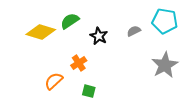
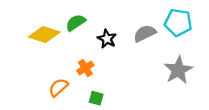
gray semicircle: (134, 31) -> (145, 33), size x1.5

